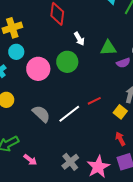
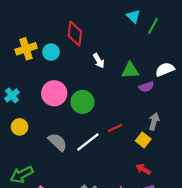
cyan circle: (16, 52) -> (51, 52), moved
green circle: (67, 62) -> (82, 102), moved
red arrow: (120, 139) -> (143, 169), turned -32

